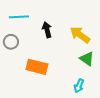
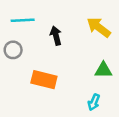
yellow arrow: (80, 35) -> (99, 27), moved
green triangle: (87, 59) -> (103, 70), turned -35

